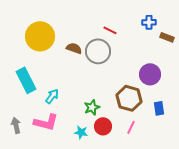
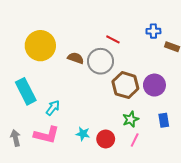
brown hexagon: (129, 98) -> (125, 85), moved
green star: (92, 107) -> (131, 119), moved
cyan star: (81, 132) -> (83, 134), moved

